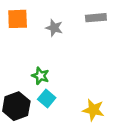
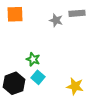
gray star: (54, 28) -> (56, 20), moved

